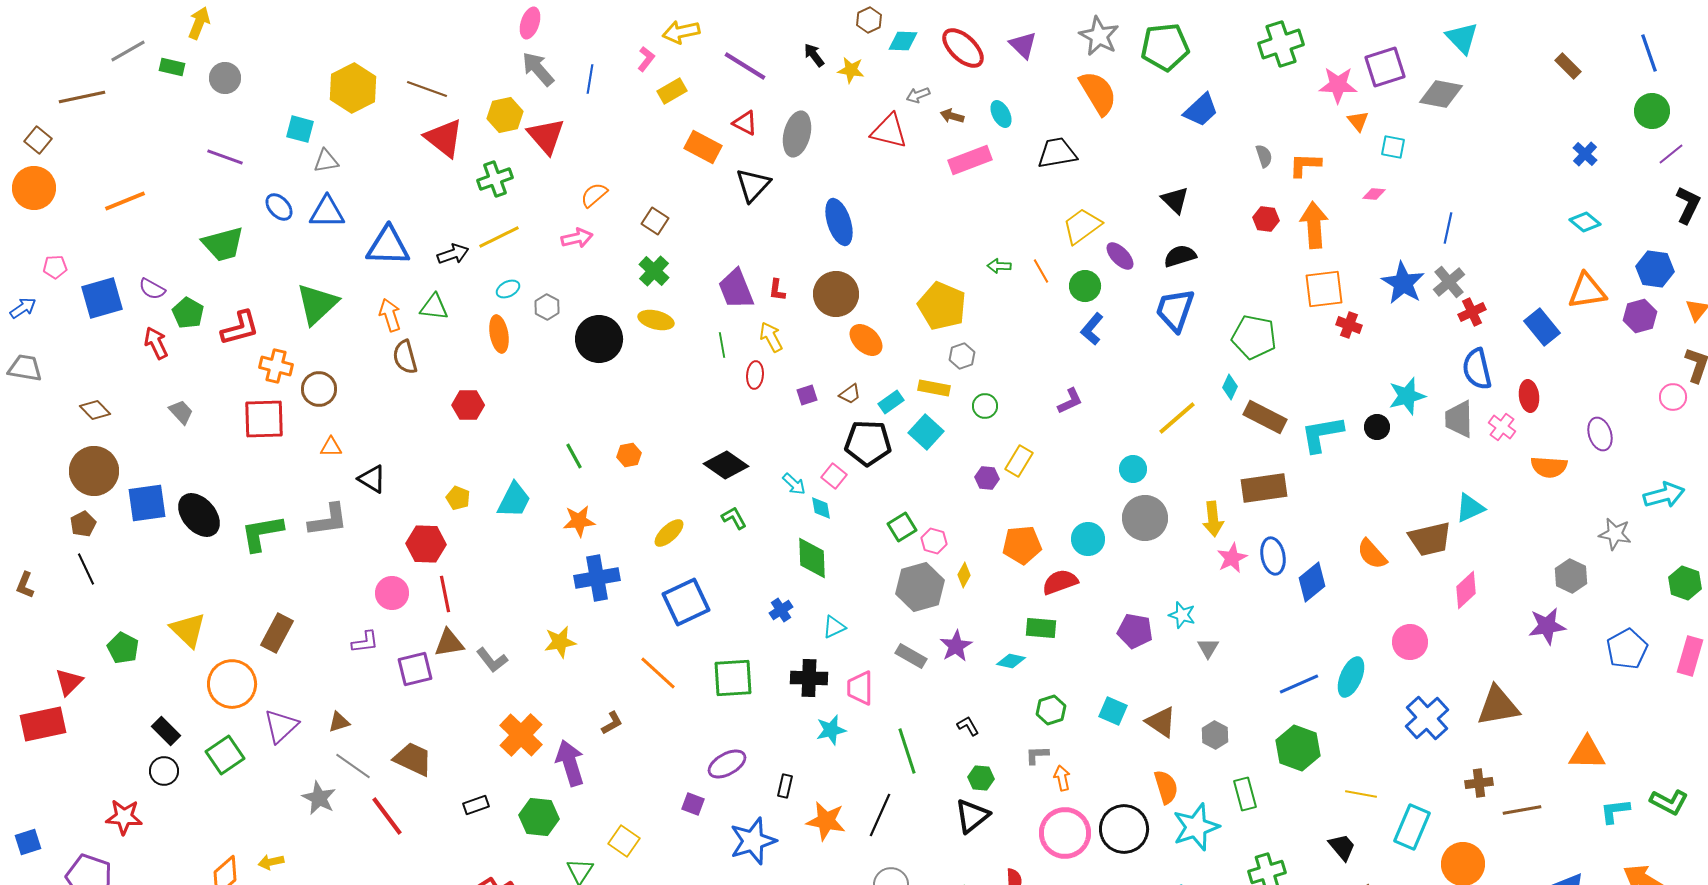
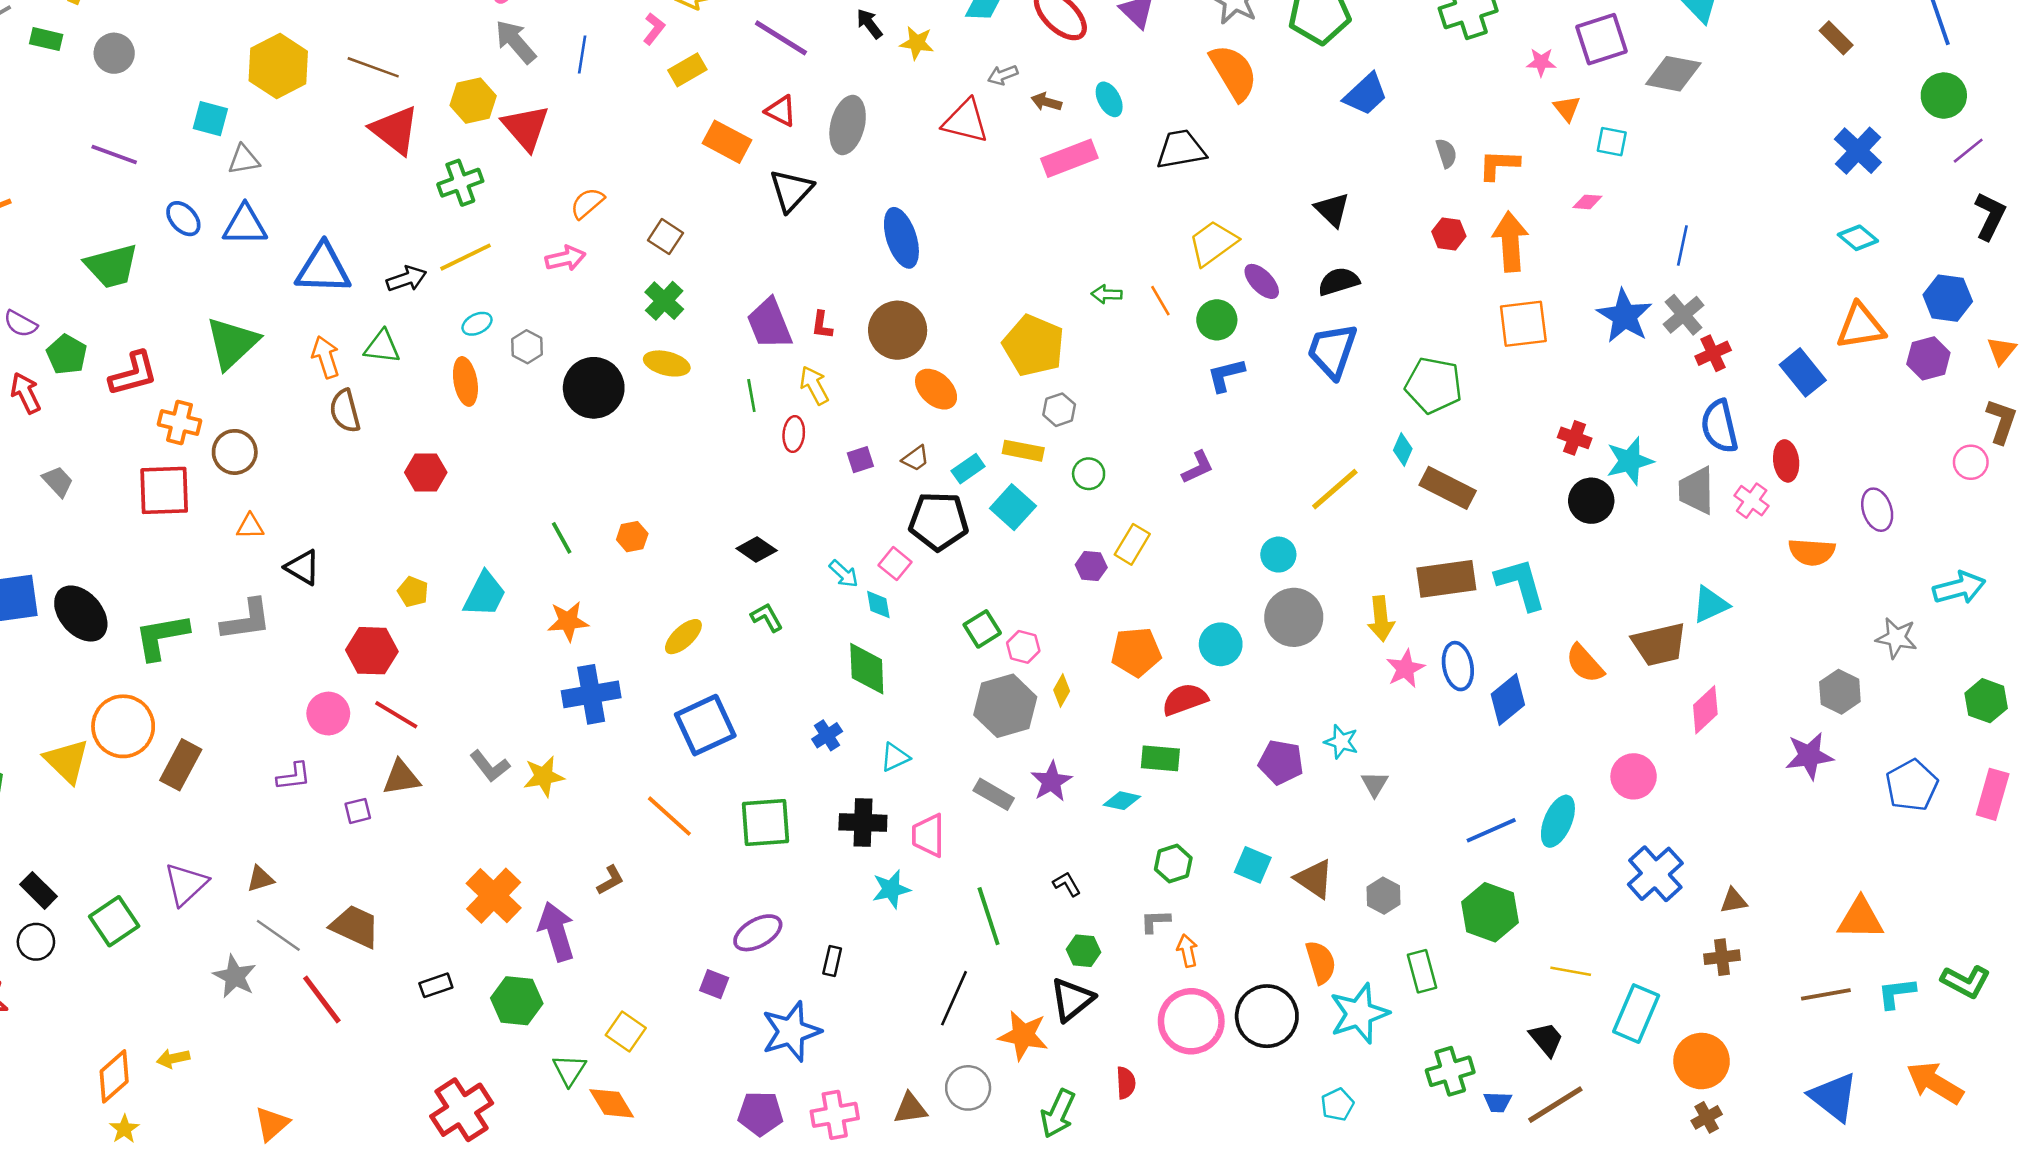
pink star: (1338, 85) -> (1541, 62), size x0.6
blue cross: (1585, 154) -> (1858, 151), size x1.5
red cross: (1349, 325) -> (1575, 438), moved
blue L-shape: (1092, 329) -> (1226, 375), turned 36
black circle: (1377, 427) -> (1591, 501), size x1.4
cyan L-shape: (1322, 434) -> (1521, 584), moved, turned 84
black diamond: (726, 465) -> (757, 549), size x0.7
red line: (445, 594) -> (396, 715), turned -48
gray L-shape: (492, 660) -> (490, 766), moved
purple square: (415, 669) -> (358, 811), size x0.6
orange circle: (232, 684) -> (123, 726), moved
brown triangle: (1498, 706) -> (1734, 901), moved, size x0.5
brown line: (1522, 810) -> (1826, 994), moved
orange star: (826, 821) -> (1023, 1035), moved

